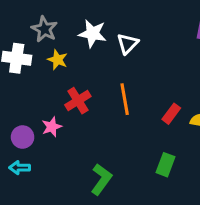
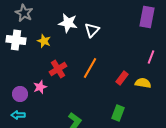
gray star: (44, 29) -> (24, 13), moved
orange line: (125, 99) -> (90, 68), turned 40

